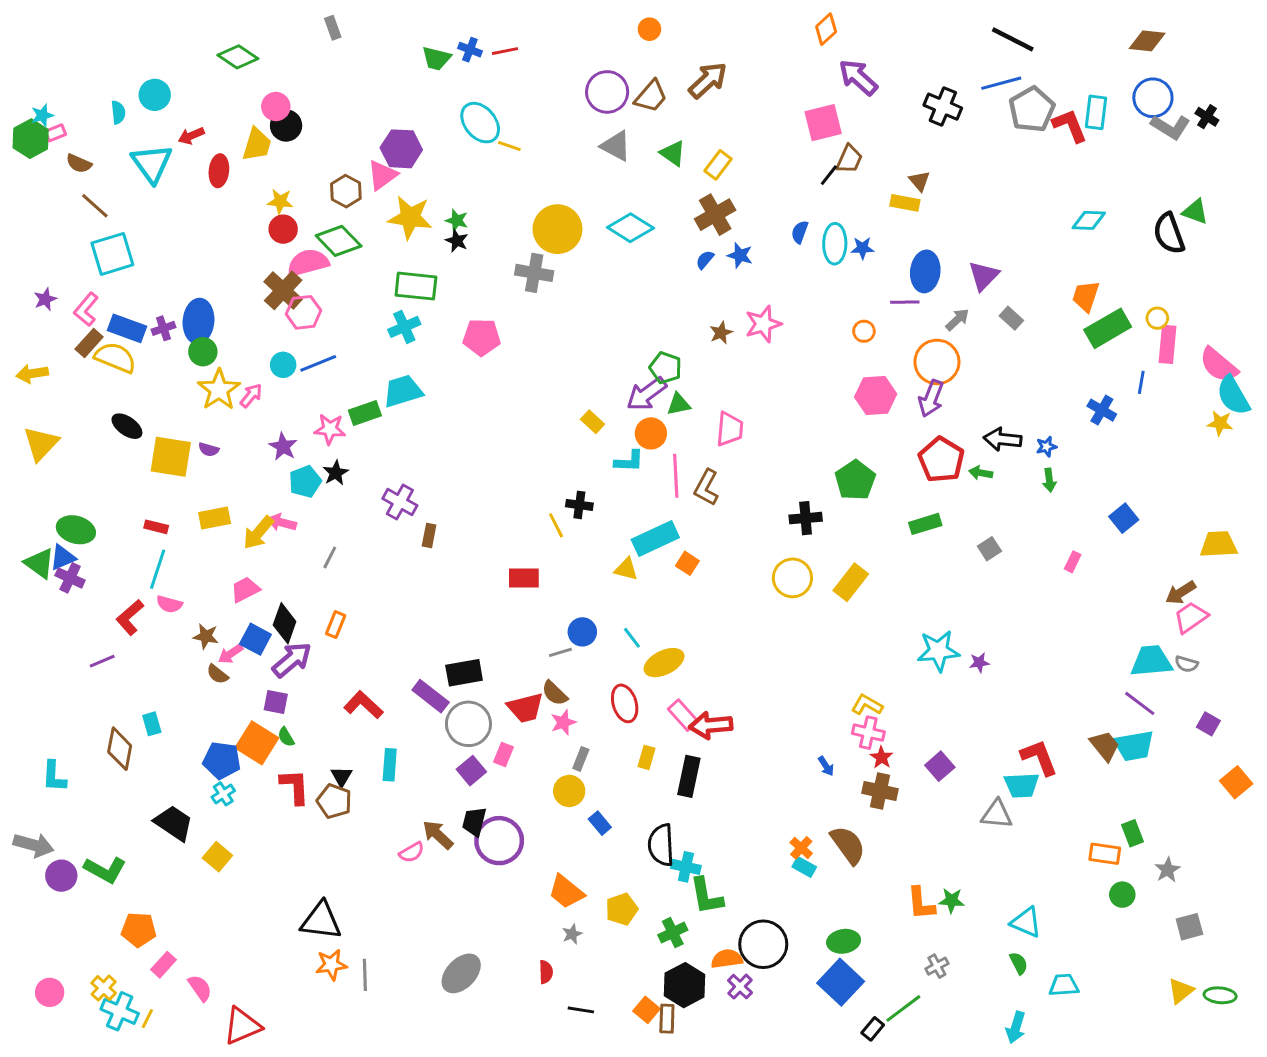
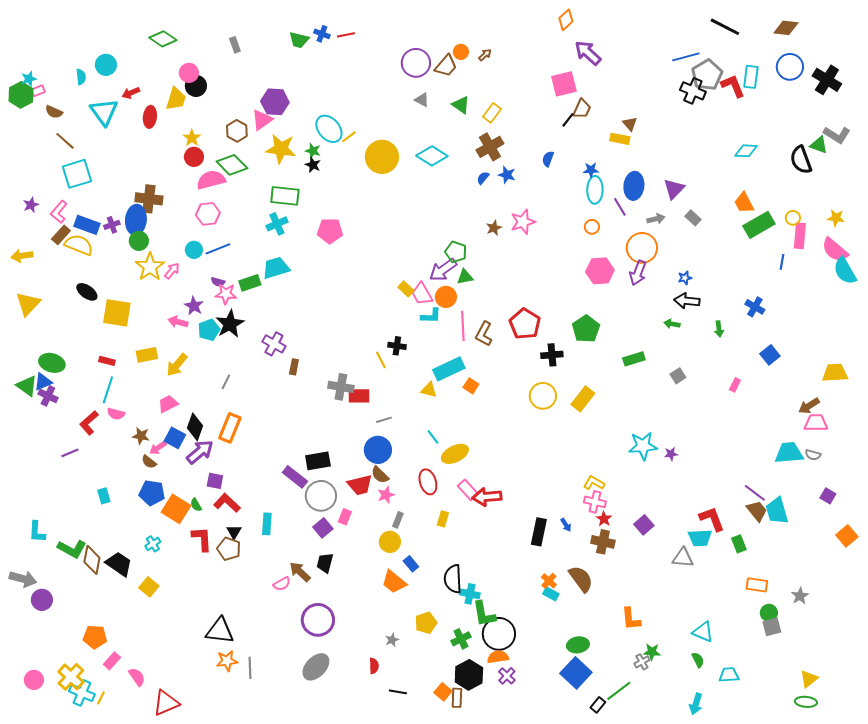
gray rectangle: (333, 28) -> (235, 45), moved
orange circle: (649, 29) -> (461, 52), moved
black line: (1013, 39) -> (725, 27), moved
brown arrow: (708, 80) -> (485, 55), size x0.5
black cross: (943, 107) -> (693, 91), moved
black cross: (1207, 117) -> (827, 80), size x1.8
cyan ellipse: (480, 123) -> (329, 129), moved
gray L-shape: (1170, 127) -> (837, 135), moved
yellow line: (509, 146) -> (349, 137), moved, turned -56
gray triangle: (616, 146) -> (422, 100), size x0.7
yellow star: (280, 201) -> (192, 138), turned 30
cyan ellipse: (835, 244) -> (595, 190), moved
gray cross: (534, 273) -> (341, 387), moved
brown cross: (283, 290) -> (149, 199), moved, turned -36
orange trapezoid: (1086, 296) -> (744, 203), turned -45
purple line: (905, 302) -> (620, 207), turned 60
gray arrow: (957, 320) -> (656, 219), turned 30
blue cross: (1102, 410) -> (755, 307), moved
yellow star: (1220, 423) -> (836, 218), moved
pink trapezoid: (730, 429) -> (422, 294), moved, turned 145
blue star: (1046, 447) -> (685, 278), moved
purple semicircle: (209, 449) -> (218, 282), moved
red pentagon: (941, 460) -> (525, 324), moved
black star: (336, 473) -> (230, 324), size x1.6
pink arrow: (282, 522) -> (178, 322), moved
pink trapezoid: (1191, 617) -> (816, 423), turned 35
orange rectangle: (336, 625) -> (230, 428), size x1.6
blue circle: (582, 632) -> (378, 450), moved, size x1.4
gray line: (560, 652) -> (384, 420), moved
purple square: (276, 702) -> (215, 481), moved
purple line: (1140, 703) -> (755, 493), moved
red L-shape: (363, 705) -> (227, 503), moved
cyan trapezoid: (1134, 746) -> (777, 511), turned 84
brown diamond: (120, 749) -> (92, 560), moved
blue pentagon: (222, 760) -> (152, 493), moved
black rectangle: (689, 776) -> (539, 532), moved
green rectangle: (1132, 833) -> (739, 544), moved
purple circle: (499, 841) -> (318, 620), moved
green L-shape: (105, 870) -> (72, 549), moved
orange trapezoid: (566, 892) -> (394, 582), moved
green star: (952, 900) -> (652, 652), moved
gray square: (1189, 927) -> (772, 627), moved
black circle: (763, 944) -> (499, 634), moved
yellow cross: (104, 988) -> (71, 677), size x1.5
green ellipse: (1220, 995) -> (806, 702), moved

